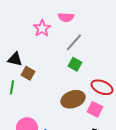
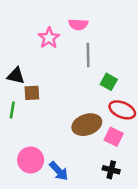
gray line: (74, 42) -> (88, 55), turned -42
green square: (75, 64) -> (109, 82), moved
brown square: (28, 73) -> (32, 93), turned -32

